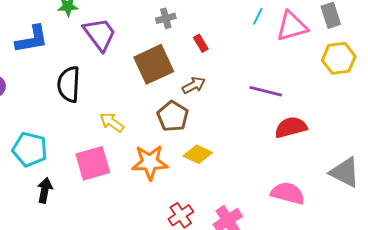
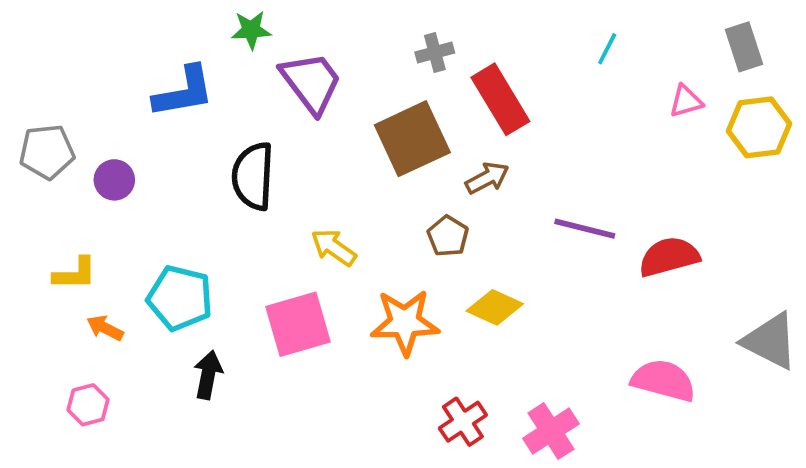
pink triangle: (292, 26) -> (686, 101), moved, size x0.6
red rectangle: (201, 43) -> (500, 99), size x2.0
purple line: (266, 91) -> (585, 229), moved
brown pentagon: (173, 116) -> (448, 236), size x0.7

